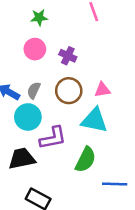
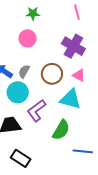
purple cross: (68, 56) -> (73, 46), moved, size x1.6
pink triangle: (102, 90) -> (79, 75), turned 32
purple L-shape: (53, 138) -> (36, 111), turned 150

